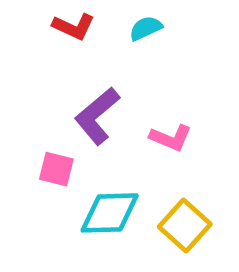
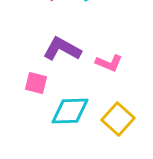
purple L-shape: (97, 116) -> (62, 49), turned 69

